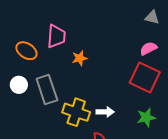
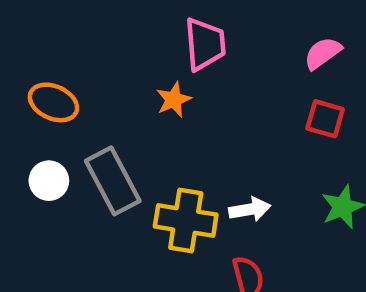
pink trapezoid: (56, 36) -> (205, 44), moved
red square: (145, 77) -> (325, 119), size x0.6

